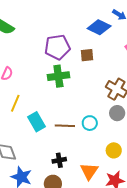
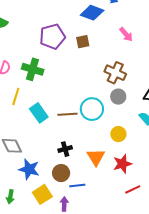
green cross: (58, 76) -> (33, 69), moved, turned 30
cyan circle: (90, 123) -> (92, 109), size x1.5

